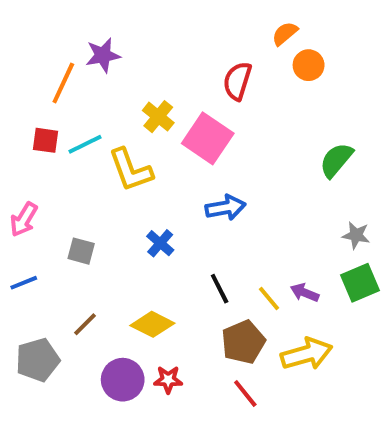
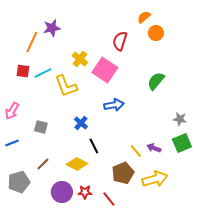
green semicircle: (336, 160) -> (156, 81), moved
black line: (220, 289) -> (94, 146), moved
red line: (245, 393) -> (109, 199), moved

